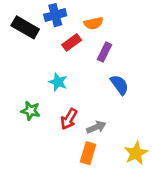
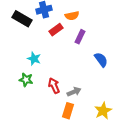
cyan star: (58, 82) -> (34, 59), moved
blue semicircle: (119, 85) -> (101, 60), moved
red arrow: (69, 119) -> (54, 86), turned 126

